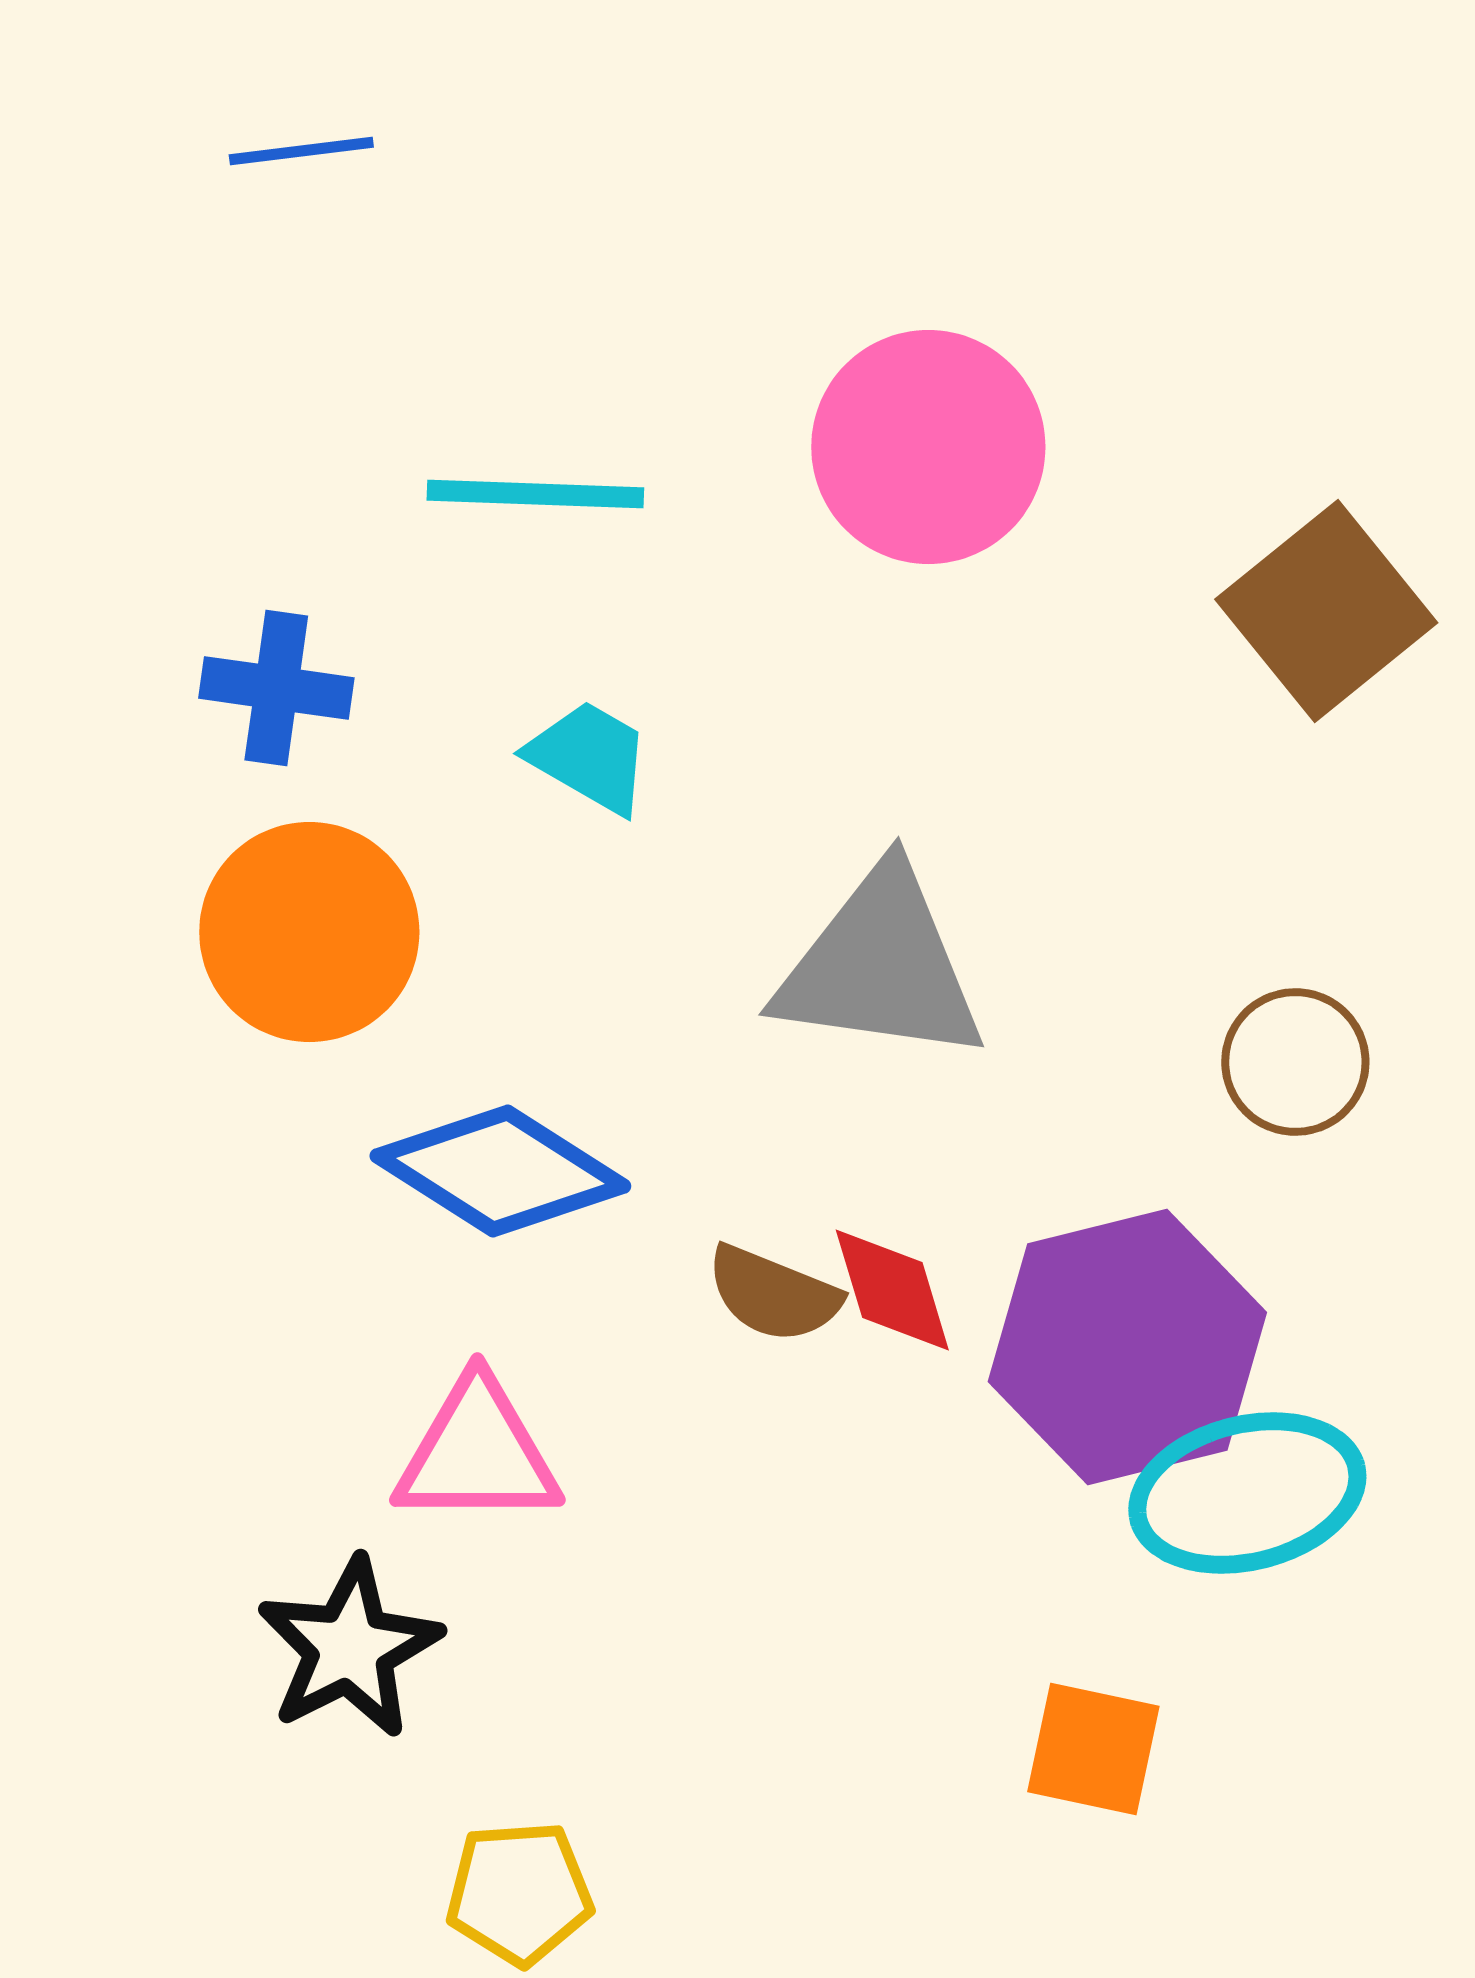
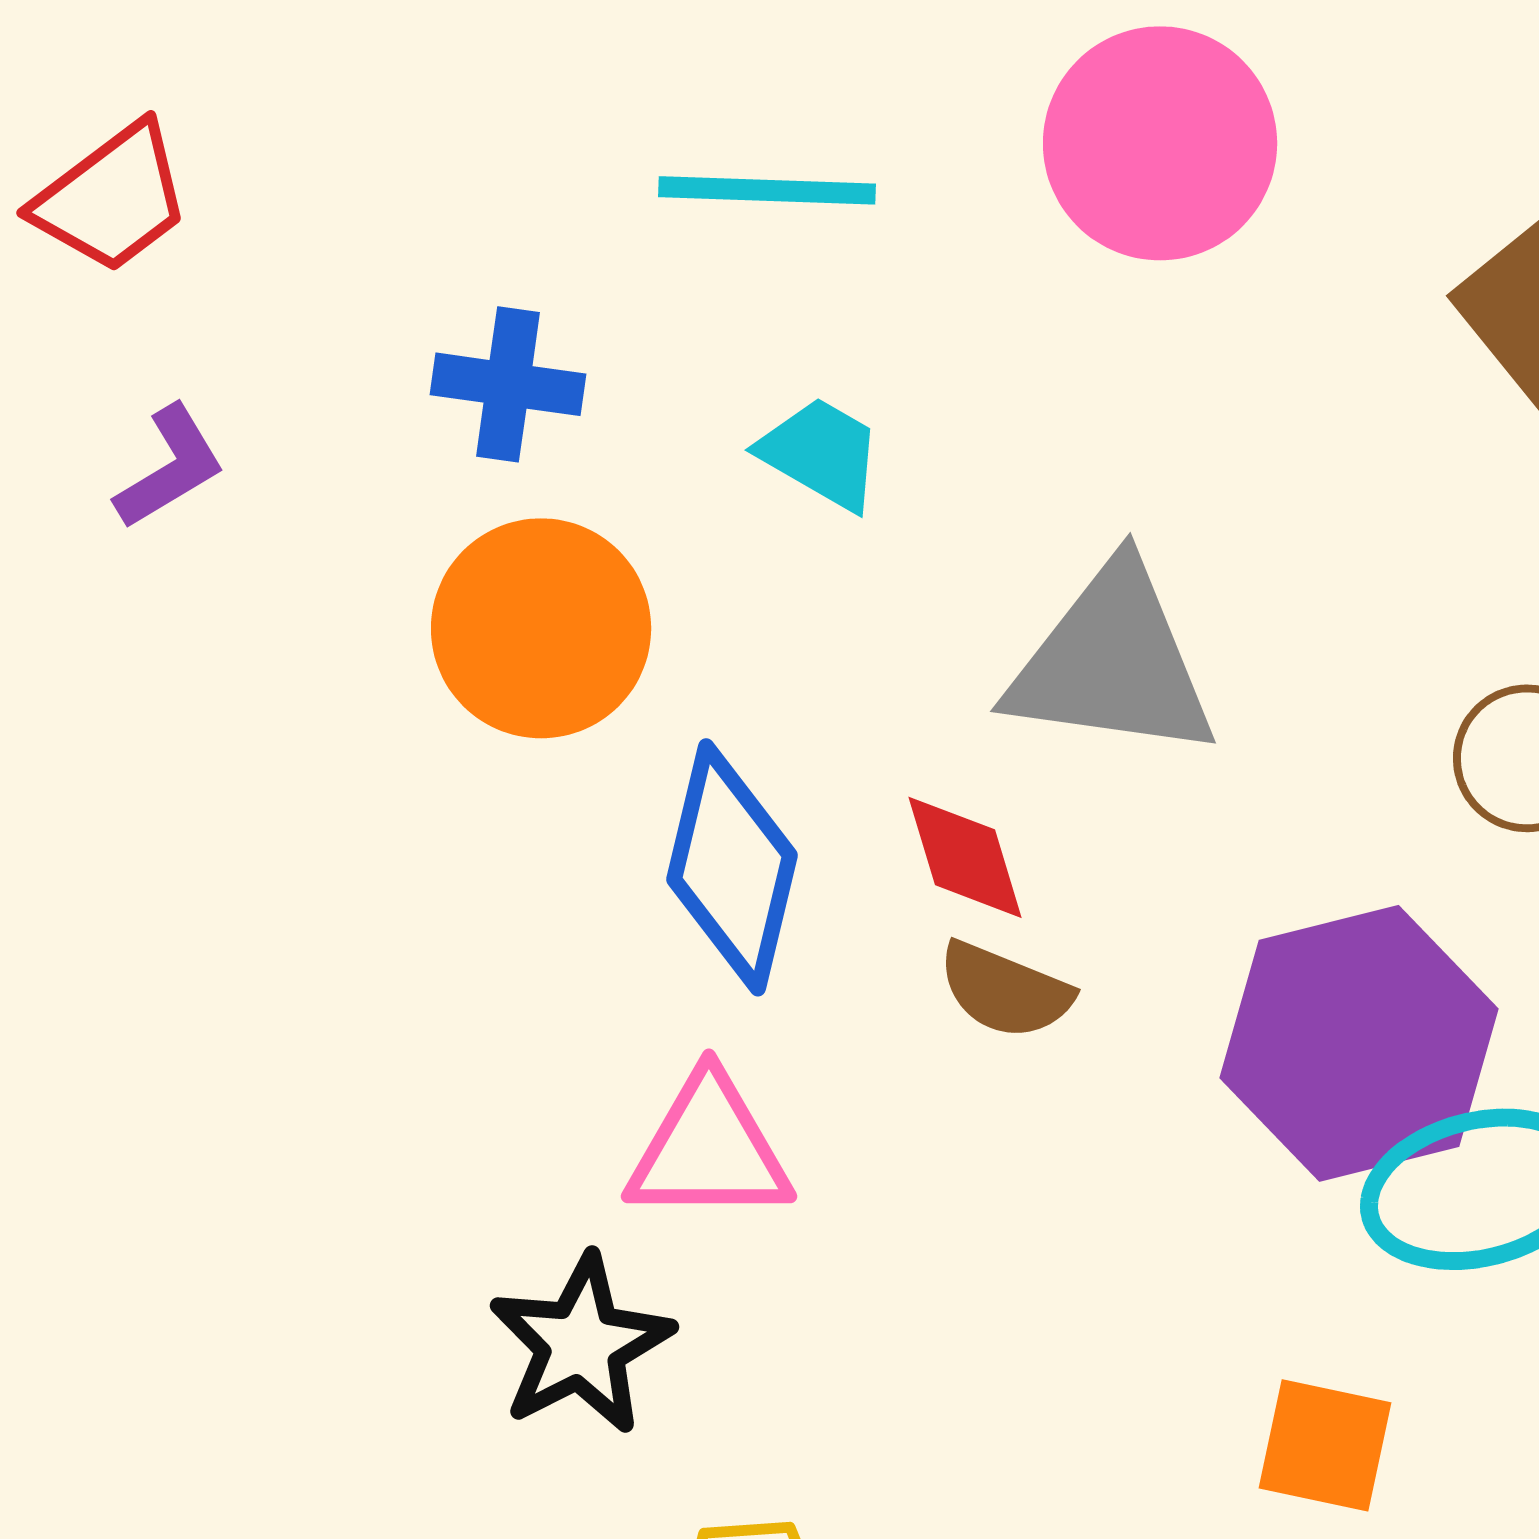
blue diamond: (500, 1171) -> (732, 867), turned 71
red diamond: (892, 1290) -> (965, 857), moved

